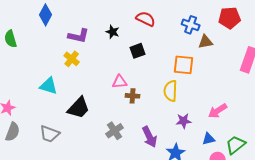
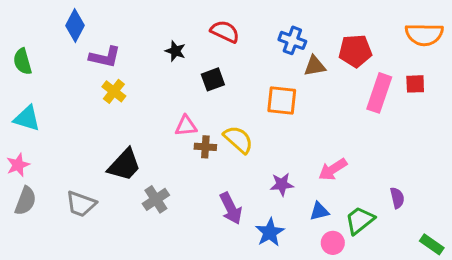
red pentagon: (230, 18) -> (355, 51), moved
purple L-shape: (79, 36) -> (105, 57), moved
cyan triangle: (49, 86) -> (27, 118), moved
yellow semicircle: (171, 91) -> (238, 139), moved, turned 130
gray cross: (115, 131) -> (156, 199), moved

